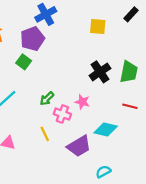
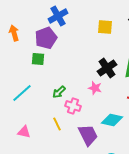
green square: (24, 62) -> (38, 59), turned -32
pink star: (82, 102) -> (95, 88), moved
purple trapezoid: (79, 146) -> (88, 135), turned -85

